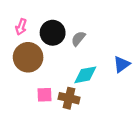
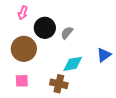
pink arrow: (21, 27) -> (23, 13), moved
pink square: (44, 95) -> (22, 81), moved

